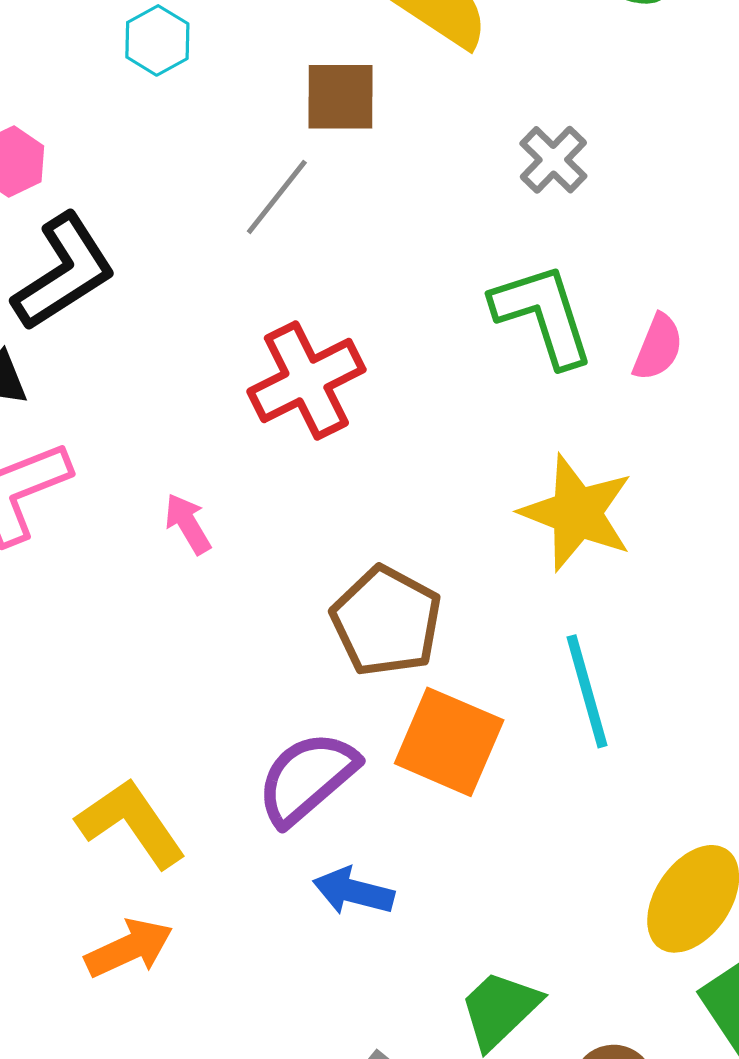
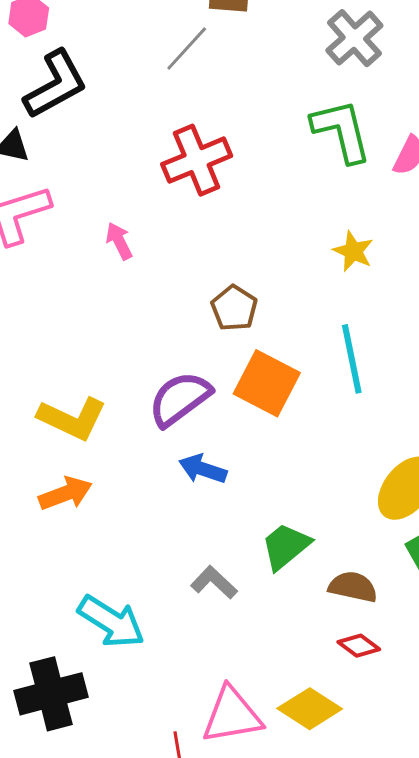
gray cross: (553, 160) -> (354, 38), size x1.4
yellow star: (577, 513) -> (353, 251), size x0.6
brown pentagon: (386, 621) -> (234, 308), size x0.7
yellow L-shape: (131, 823) -> (72, 418), turned 146

